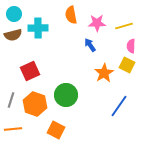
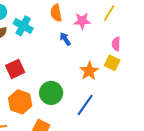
yellow line: (124, 26) -> (109, 13), moved, turned -42
cyan cross: (38, 28) -> (23, 26), turned 30
blue arrow: (90, 45) -> (65, 39), moved
blue line: (119, 106) -> (85, 105), moved

